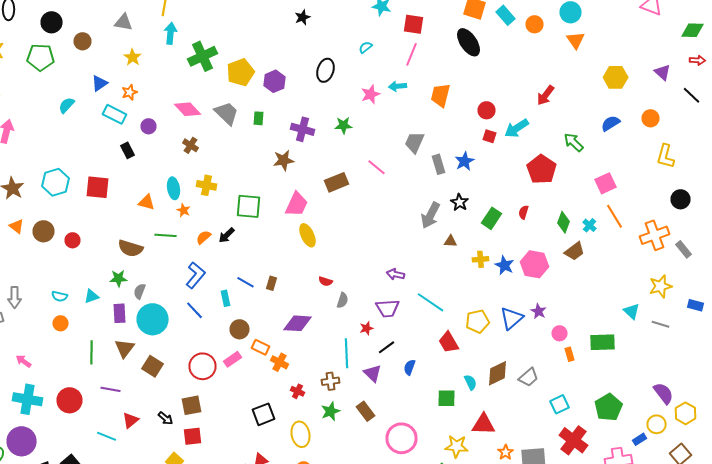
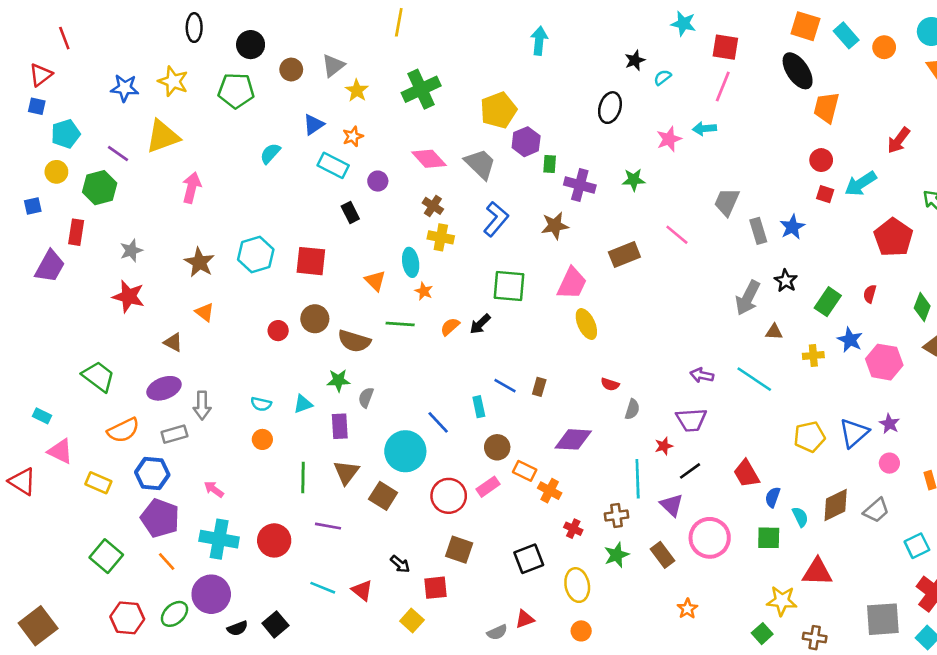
black star: (302, 17) -> (635, 60), moved
gray triangle: (124, 22) -> (333, 66), moved, turned -48
cyan arrow: (170, 33) -> (539, 41), moved
green cross: (202, 56) -> (421, 89), moved
purple hexagon: (274, 81) -> (526, 142), moved
orange trapezoid: (440, 95) -> (826, 108), moved
green rectangle: (258, 118) -> (550, 164), moved
yellow cross: (206, 185) -> (441, 237), moved
orange triangle: (146, 202) -> (375, 281), turned 30
brown circle: (44, 231) -> (315, 319), moved
blue star: (504, 265) -> (850, 340), moved
blue L-shape: (196, 275) -> (496, 219), moved
cyan line: (430, 302) -> (754, 379), moved
cyan circle: (152, 319) -> (405, 451), moved
pink circle: (560, 333) -> (889, 463), moved
red trapezoid: (448, 342) -> (746, 474), moved
blue semicircle: (410, 367) -> (773, 497), moved
brown square: (192, 405) -> (459, 550), moved, turned 30
red triangle: (130, 420) -> (362, 590), moved, turned -42
pink circle: (402, 438) -> (710, 538), moved
orange star: (506, 452) -> (687, 609), moved

